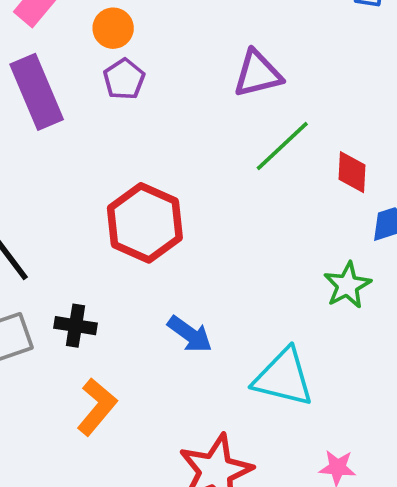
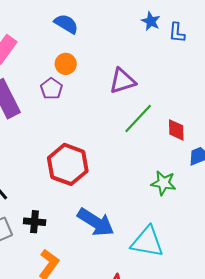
orange circle: (113, 28) -> (66, 64), moved
green star: (347, 285) -> (163, 183), moved, turned -30
blue arrow: (190, 334) -> (96, 222), size x1.5

